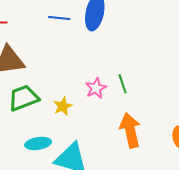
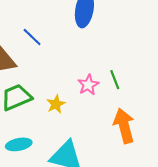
blue line: (59, 18) -> (32, 37), moved, turned 40
cyan ellipse: (38, 143) -> (19, 144), moved

